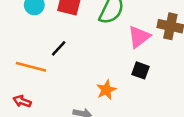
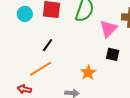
orange line: (31, 67) -> (41, 69), moved, turned -40

